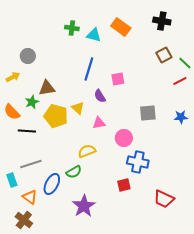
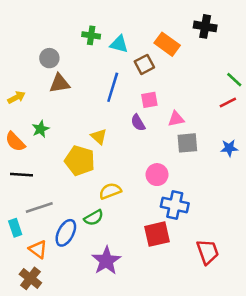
orange rectangle: (121, 27) -> (167, 44), moved
brown square: (164, 55) -> (144, 64), moved
gray circle: (28, 56) -> (49, 58), moved
brown triangle: (47, 88) -> (60, 83), moved
purple semicircle: (100, 96) -> (138, 123), moved
yellow pentagon: (56, 116) -> (80, 161), moved
pink triangle: (99, 123) -> (176, 119), moved
black line: (27, 131) -> (22, 175), moved
red square: (124, 185) -> (157, 234), size x1.5
red trapezoid: (164, 199) -> (208, 252), turned -135

